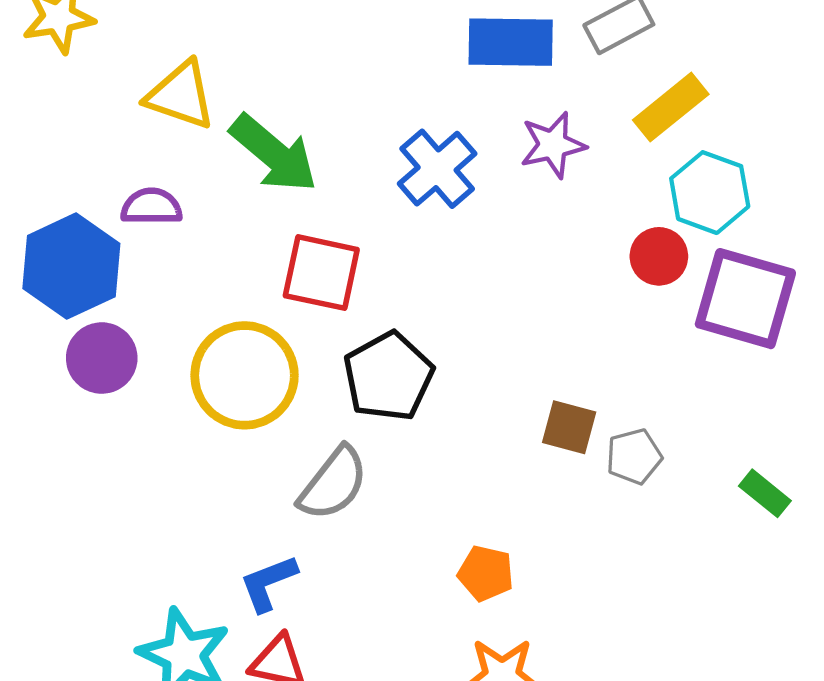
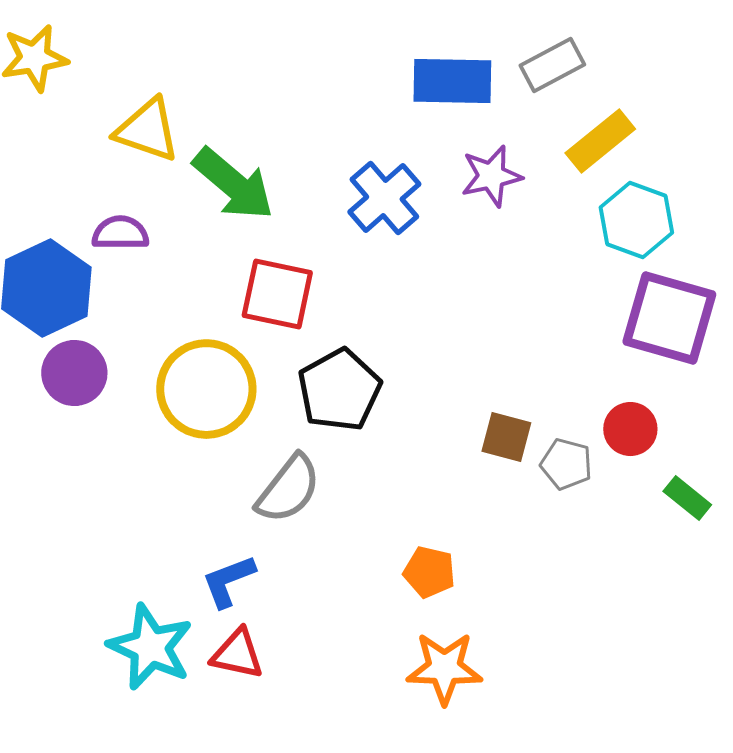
red circle: (659, 256) -> (630, 429), moved
gray pentagon: (634, 457) -> (566, 464), turned 30

